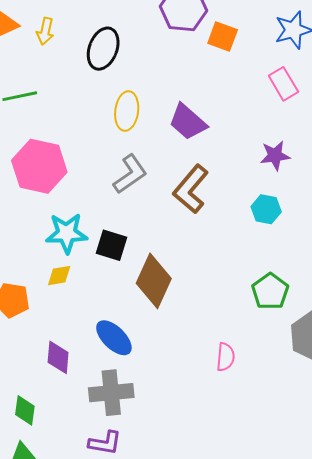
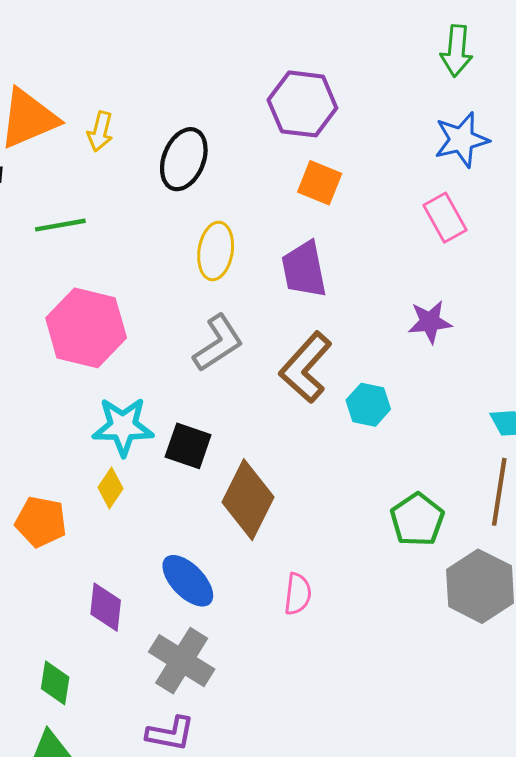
orange square: (223, 36) -> (320, 183), moved
purple trapezoid: (188, 122) -> (304, 269), turned 36
cyan hexagon: (266, 209) -> (368, 405), moved
yellow diamond: (59, 276) -> (110, 488), turned -48
pink semicircle: (226, 357) -> (298, 594), moved
gray cross: (111, 393) -> (182, 661), turned 36

